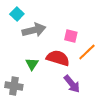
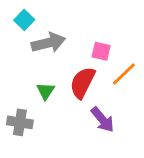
red semicircle: (58, 58) -> (83, 83), turned -80

